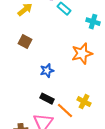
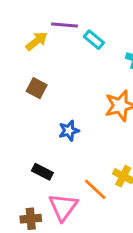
black rectangle: (47, 99) -> (42, 172), moved

